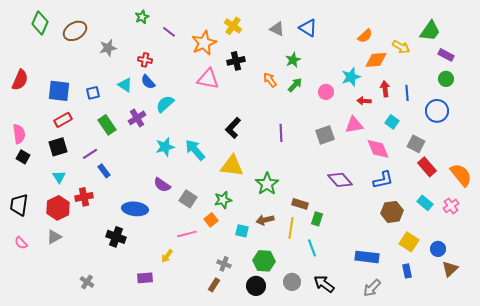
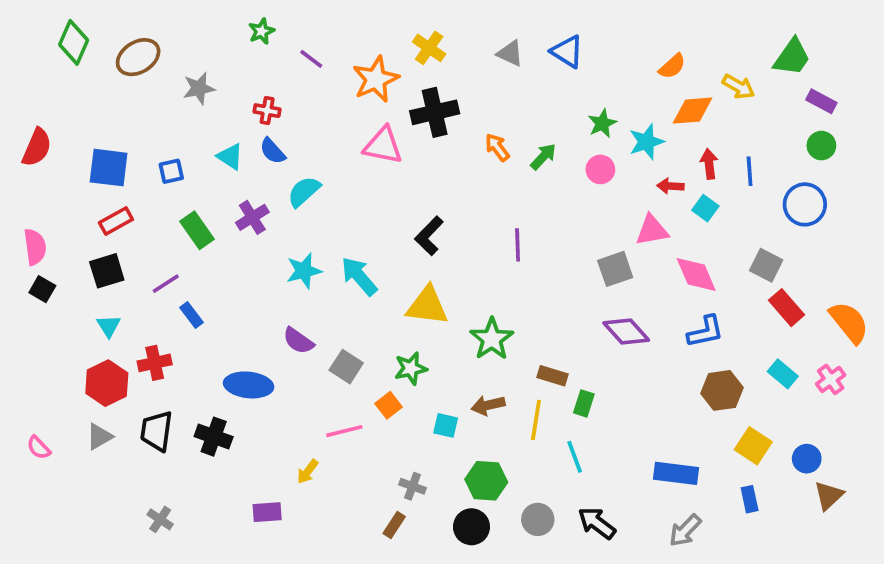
green star: (293, 60) -> (602, 123), moved
black cross: (236, 61) -> (435, 112), size x1.4
cyan square: (392, 122) -> (705, 208), moved
gray square: (325, 135) -> (615, 269), moved
black trapezoid: (19, 205) -> (157, 431), moved

